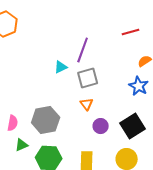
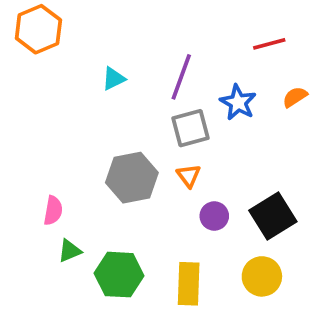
cyan triangle: (61, 67) -> (114, 79), moved
blue star: (139, 86) -> (238, 102), moved
gray hexagon: (46, 120) -> (132, 178), moved

